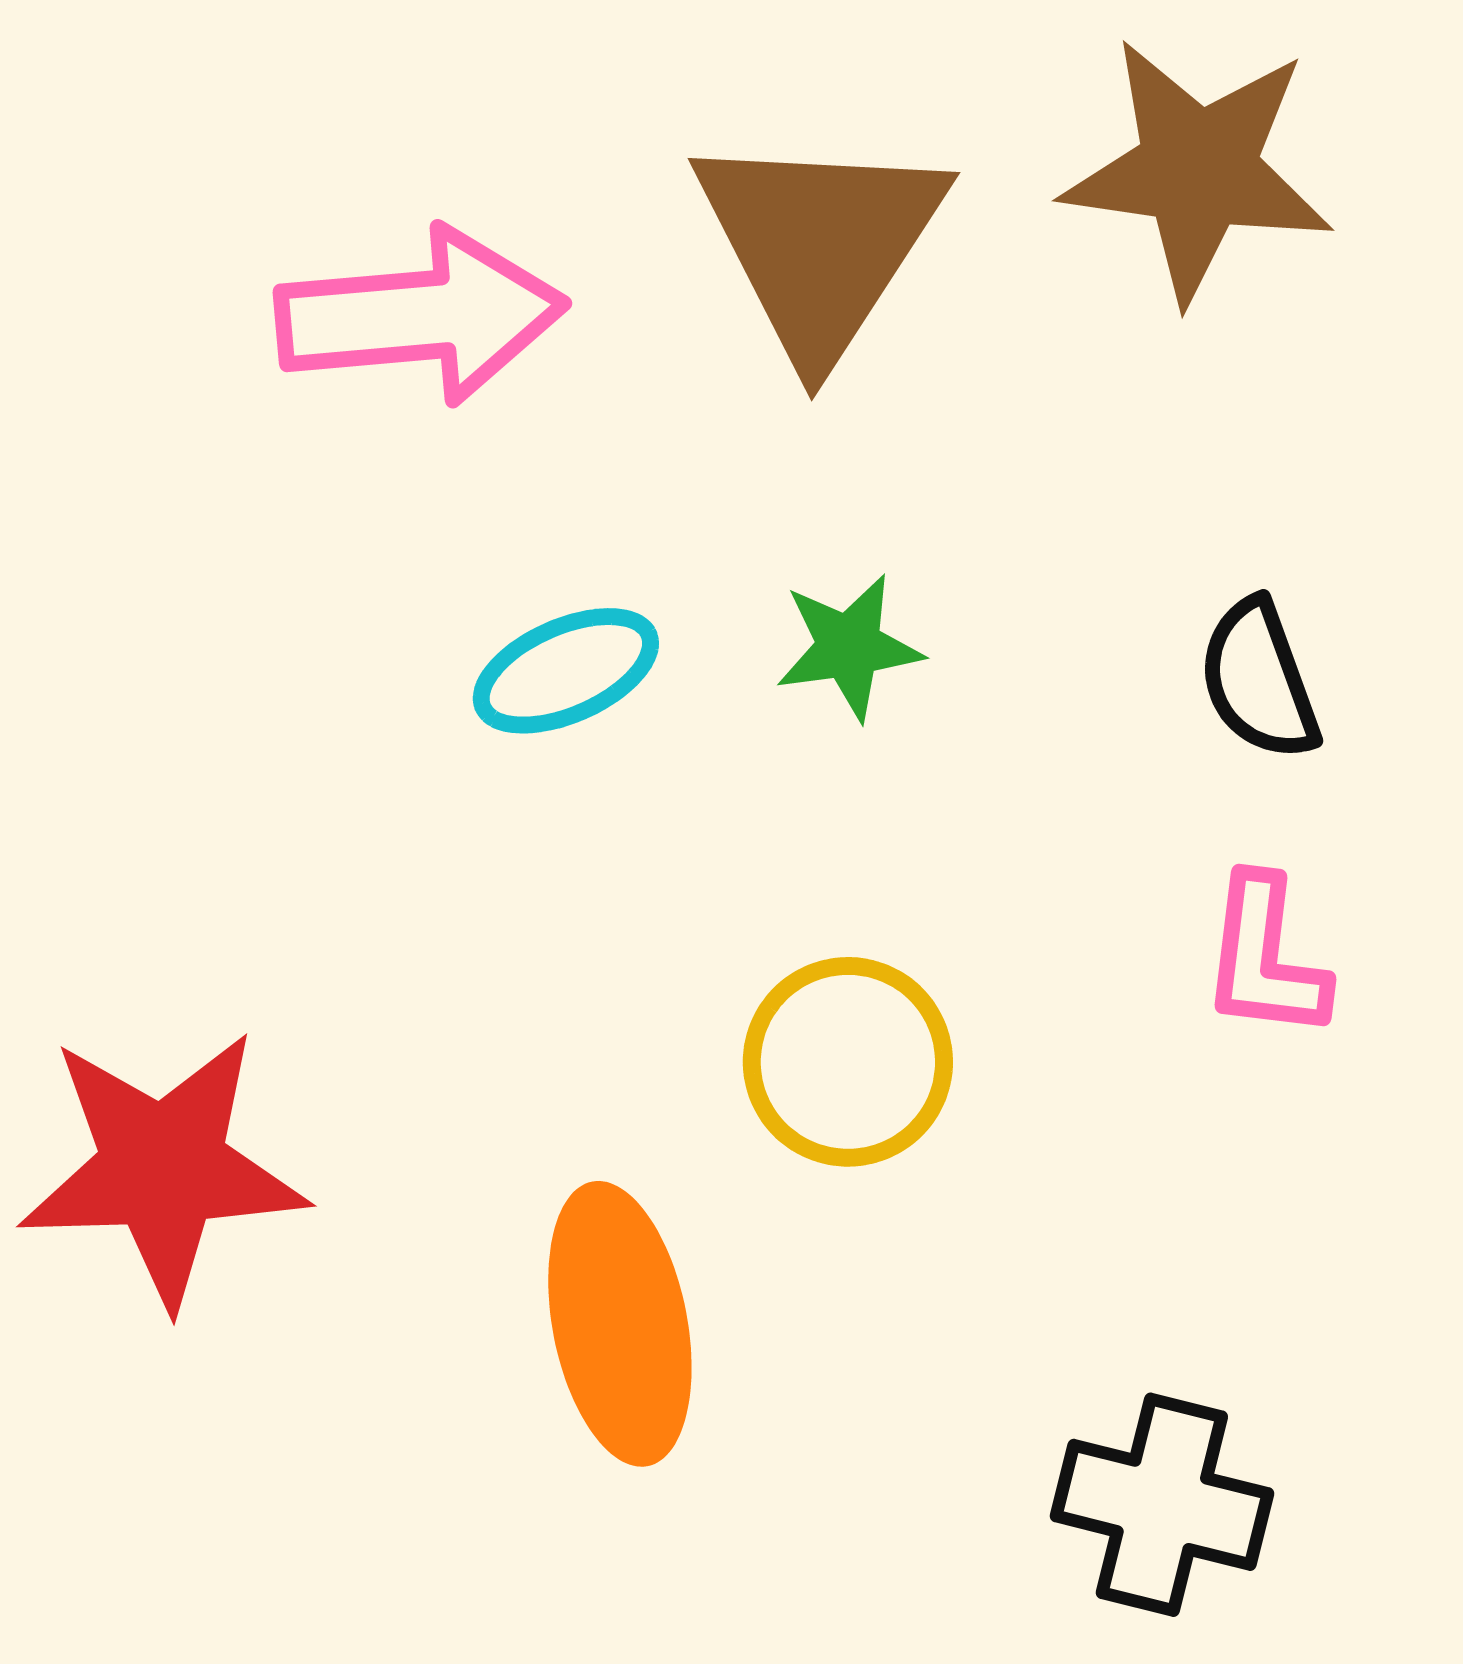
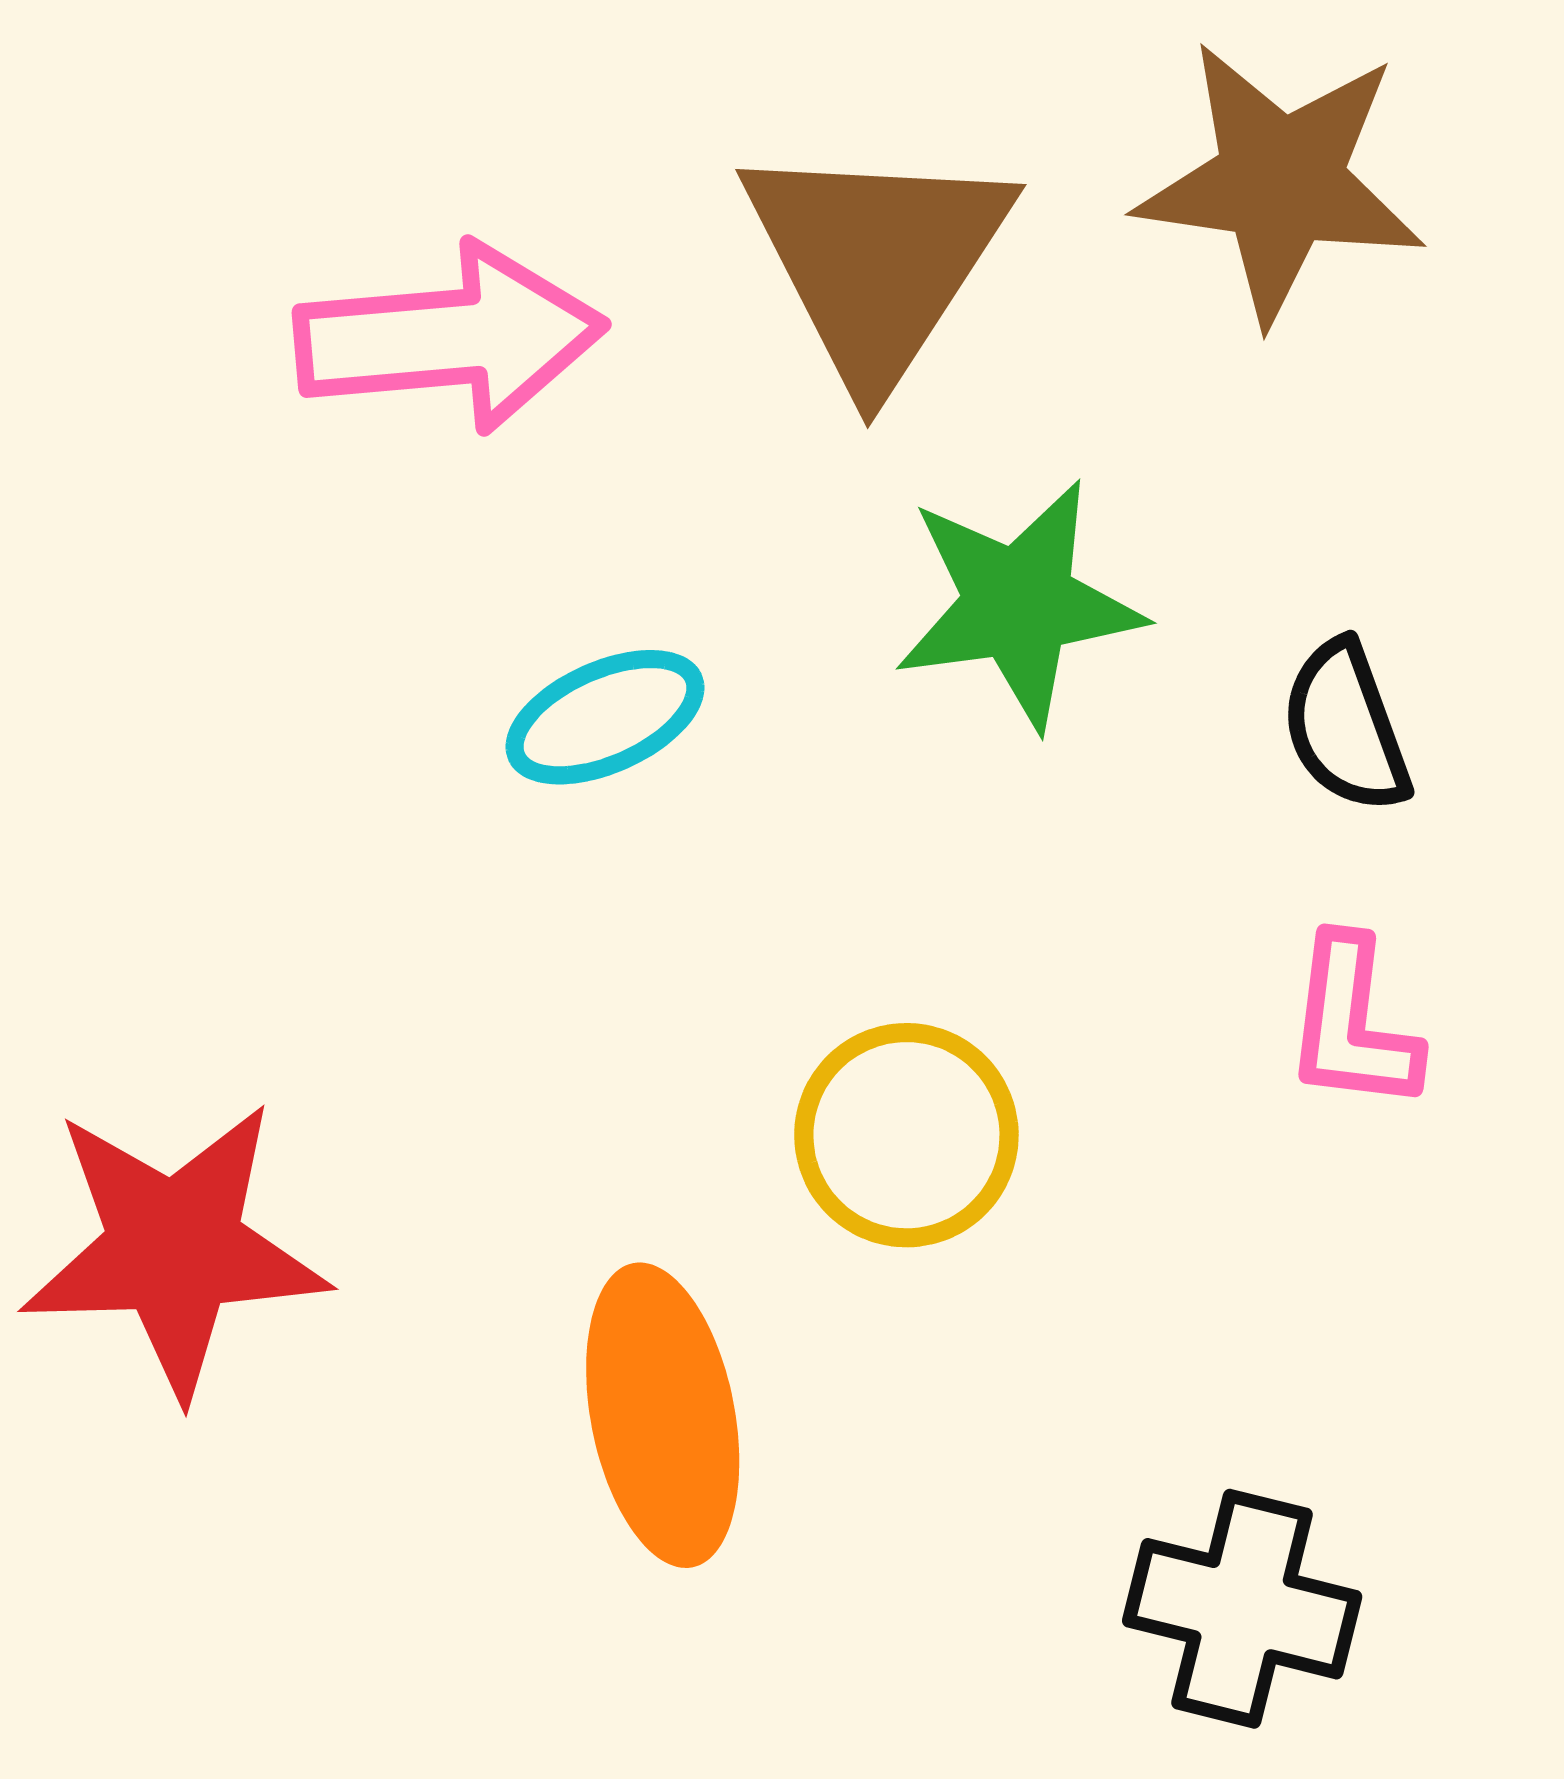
green star: (849, 647) -> (1019, 604), moved, size x1.6

